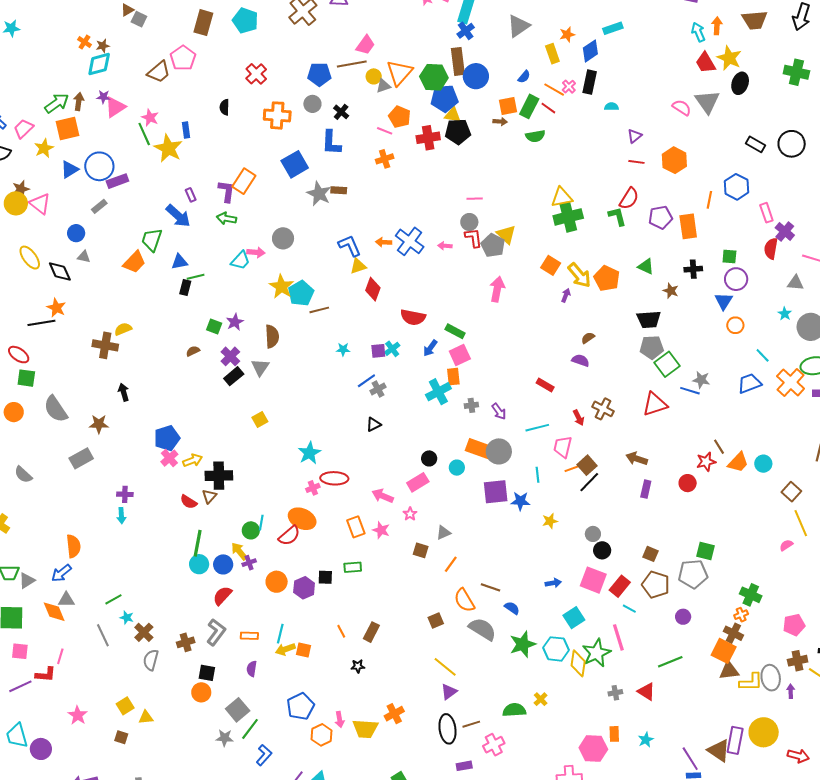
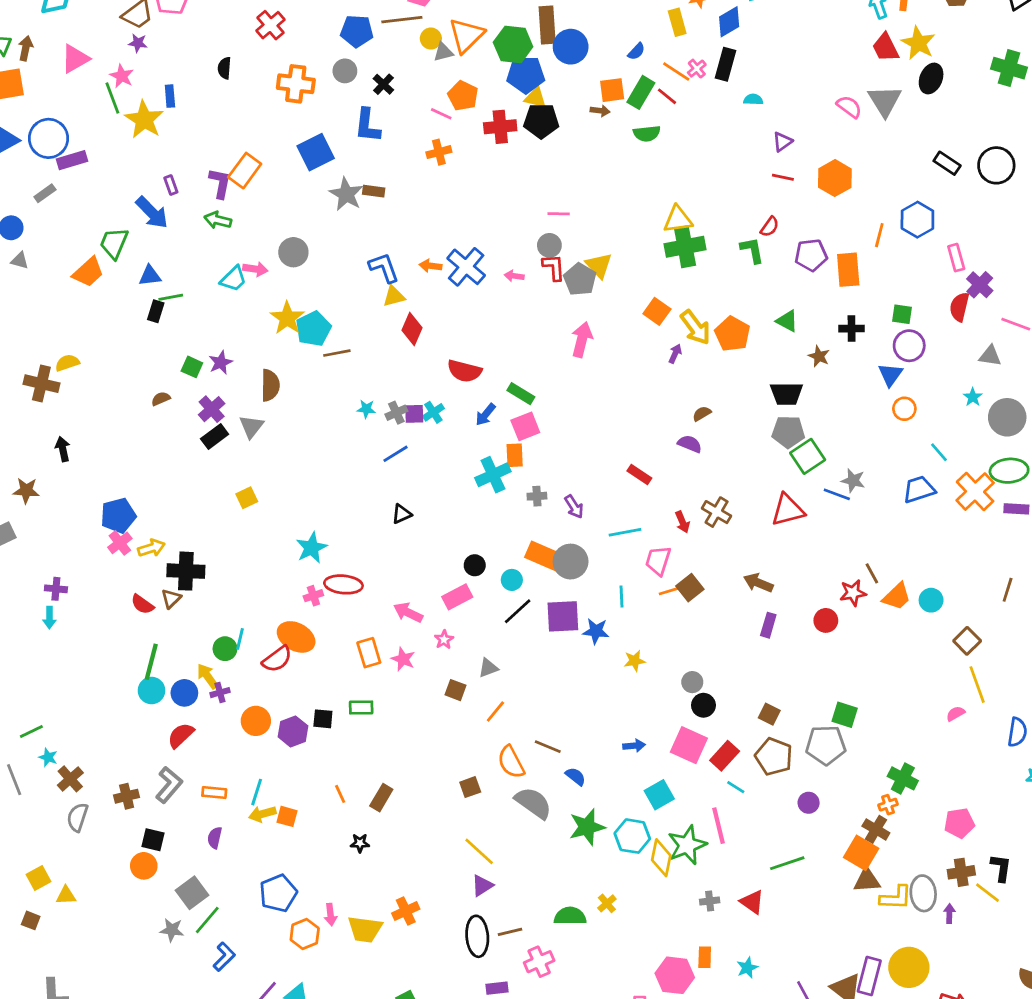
purple star: (103, 97) -> (138, 43), moved
red semicircle: (629, 199) -> (770, 227), size x0.7
gray cross: (378, 389) -> (396, 413), moved
black line: (589, 482) -> (518, 611), moved

